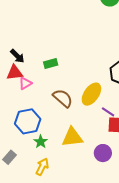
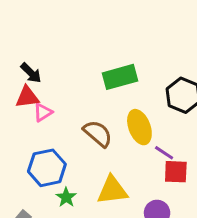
green rectangle: (51, 63) -> (120, 77), moved, size x1.6
yellow ellipse: (91, 94) -> (139, 127), turned -55

